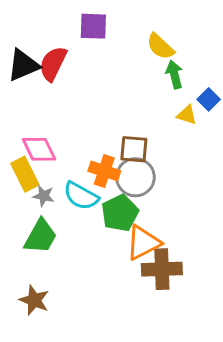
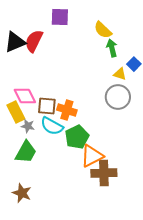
brown square: (134, 149) -> (47, 106), moved
gray circle: (135, 177) -> (118, 97), moved

